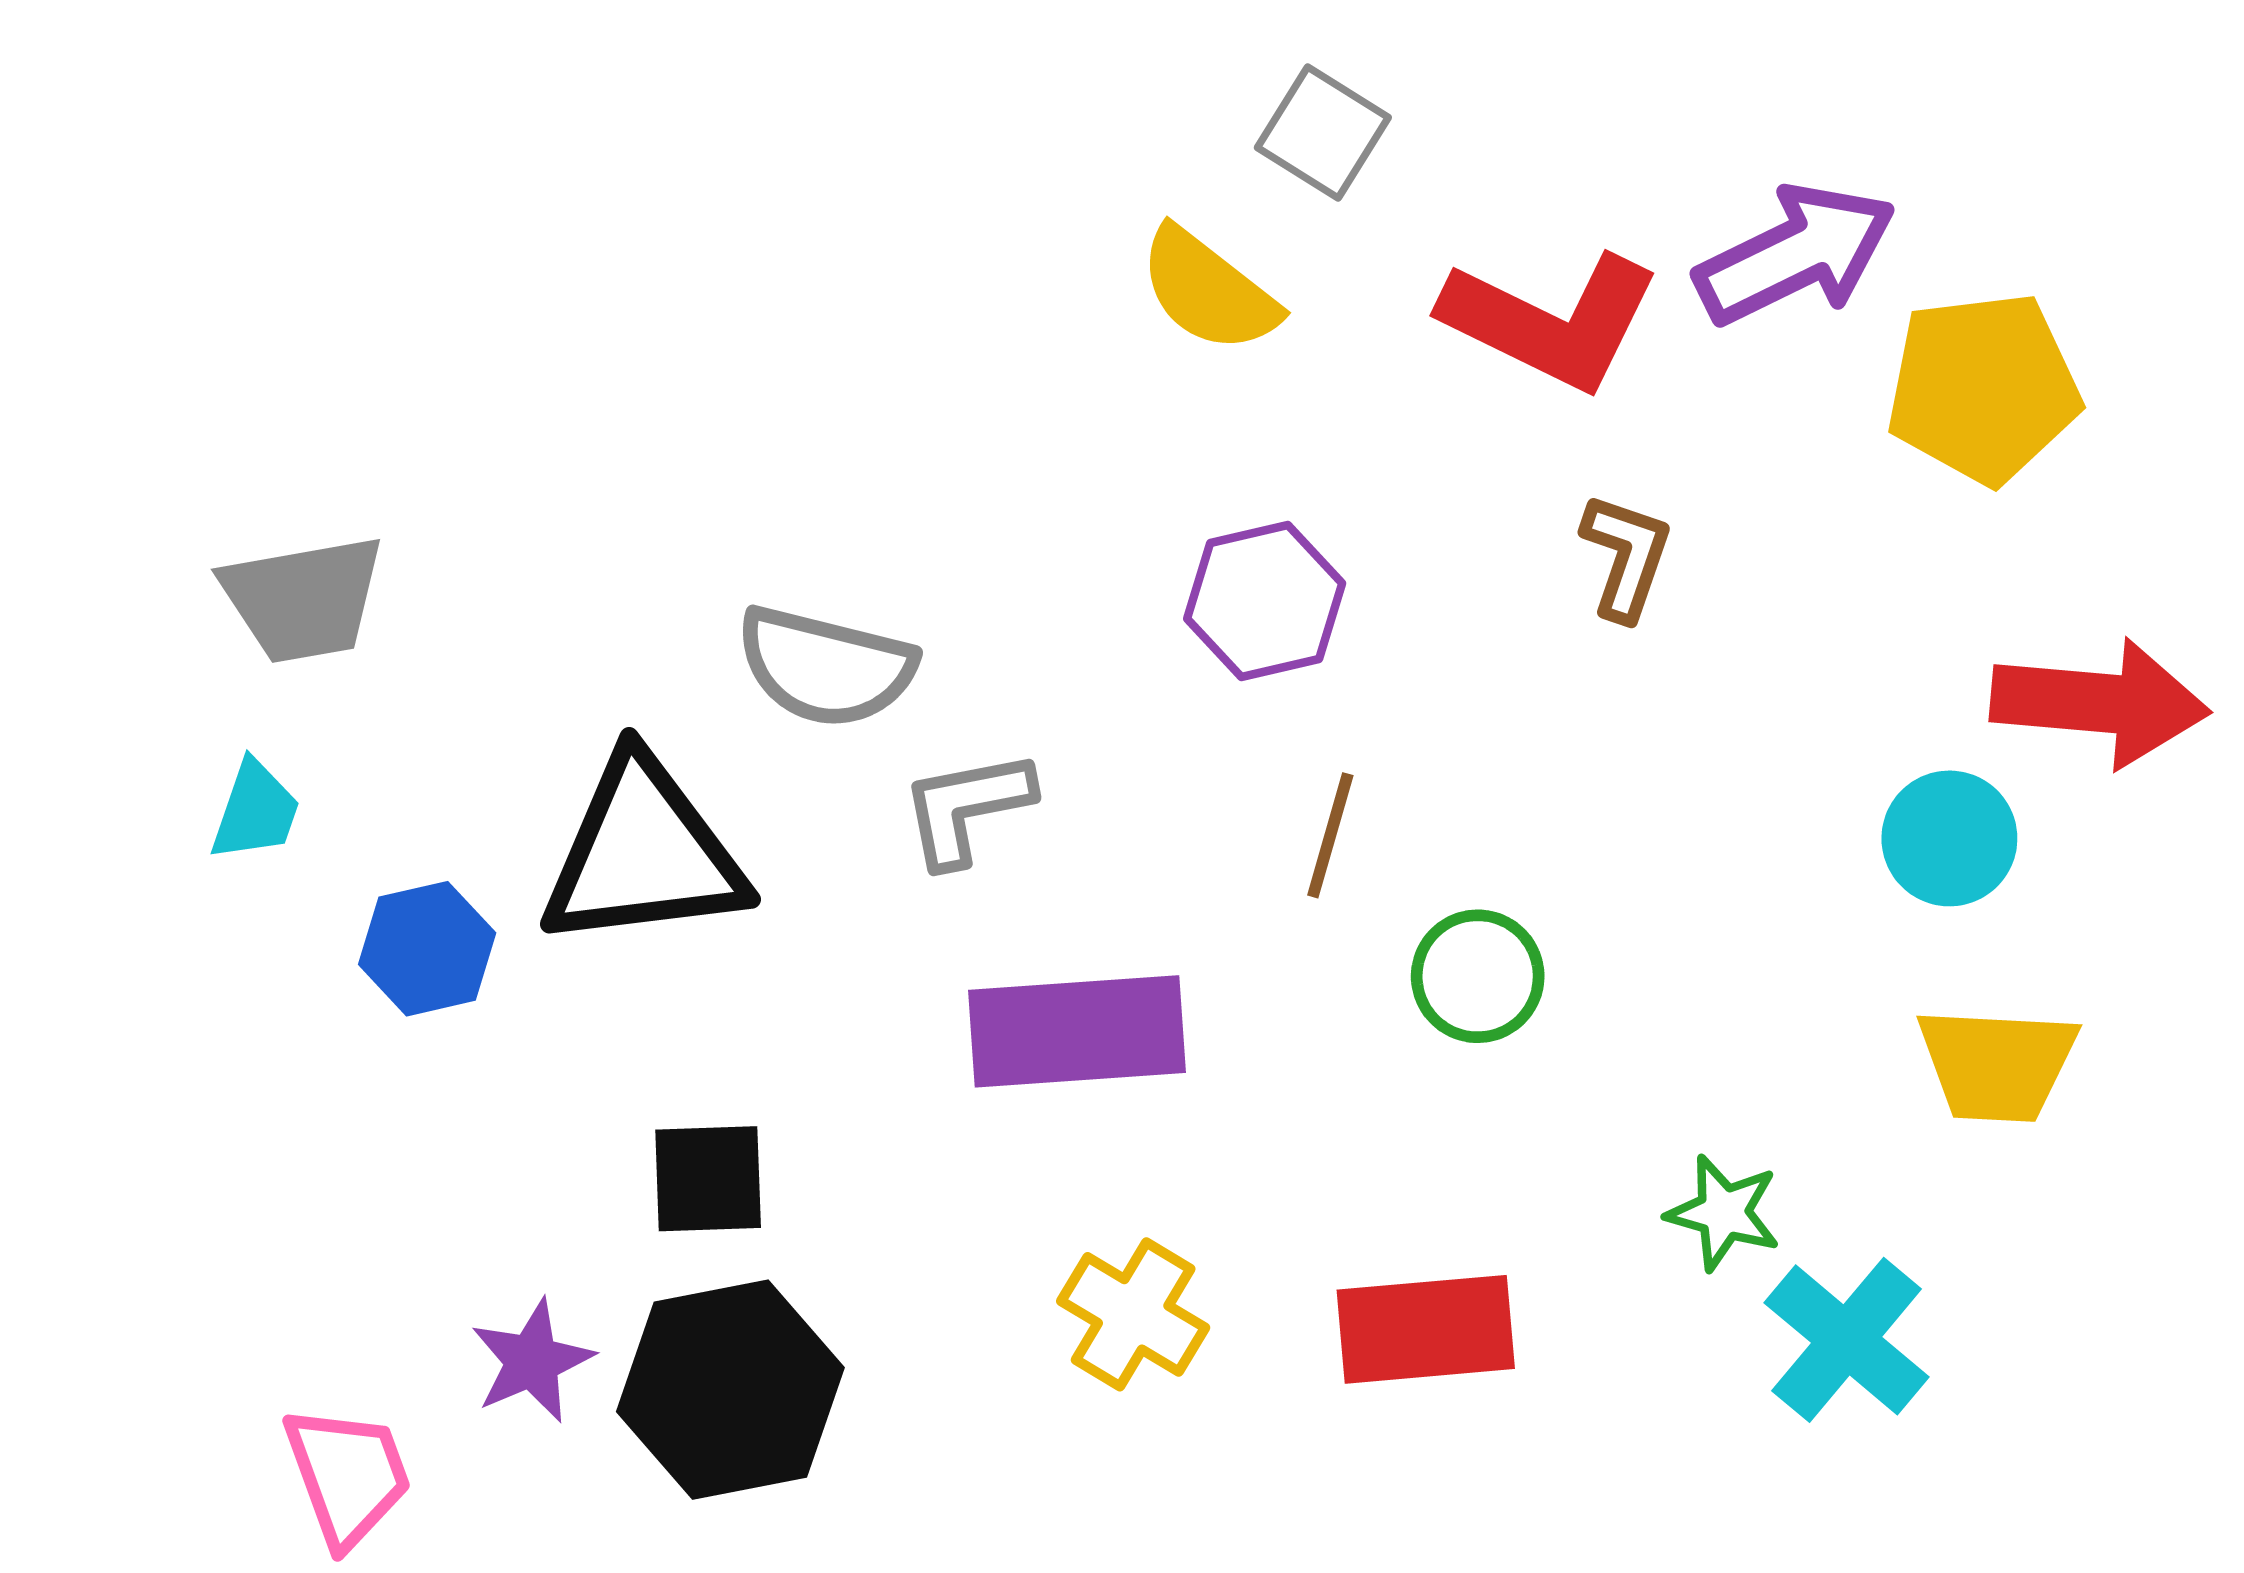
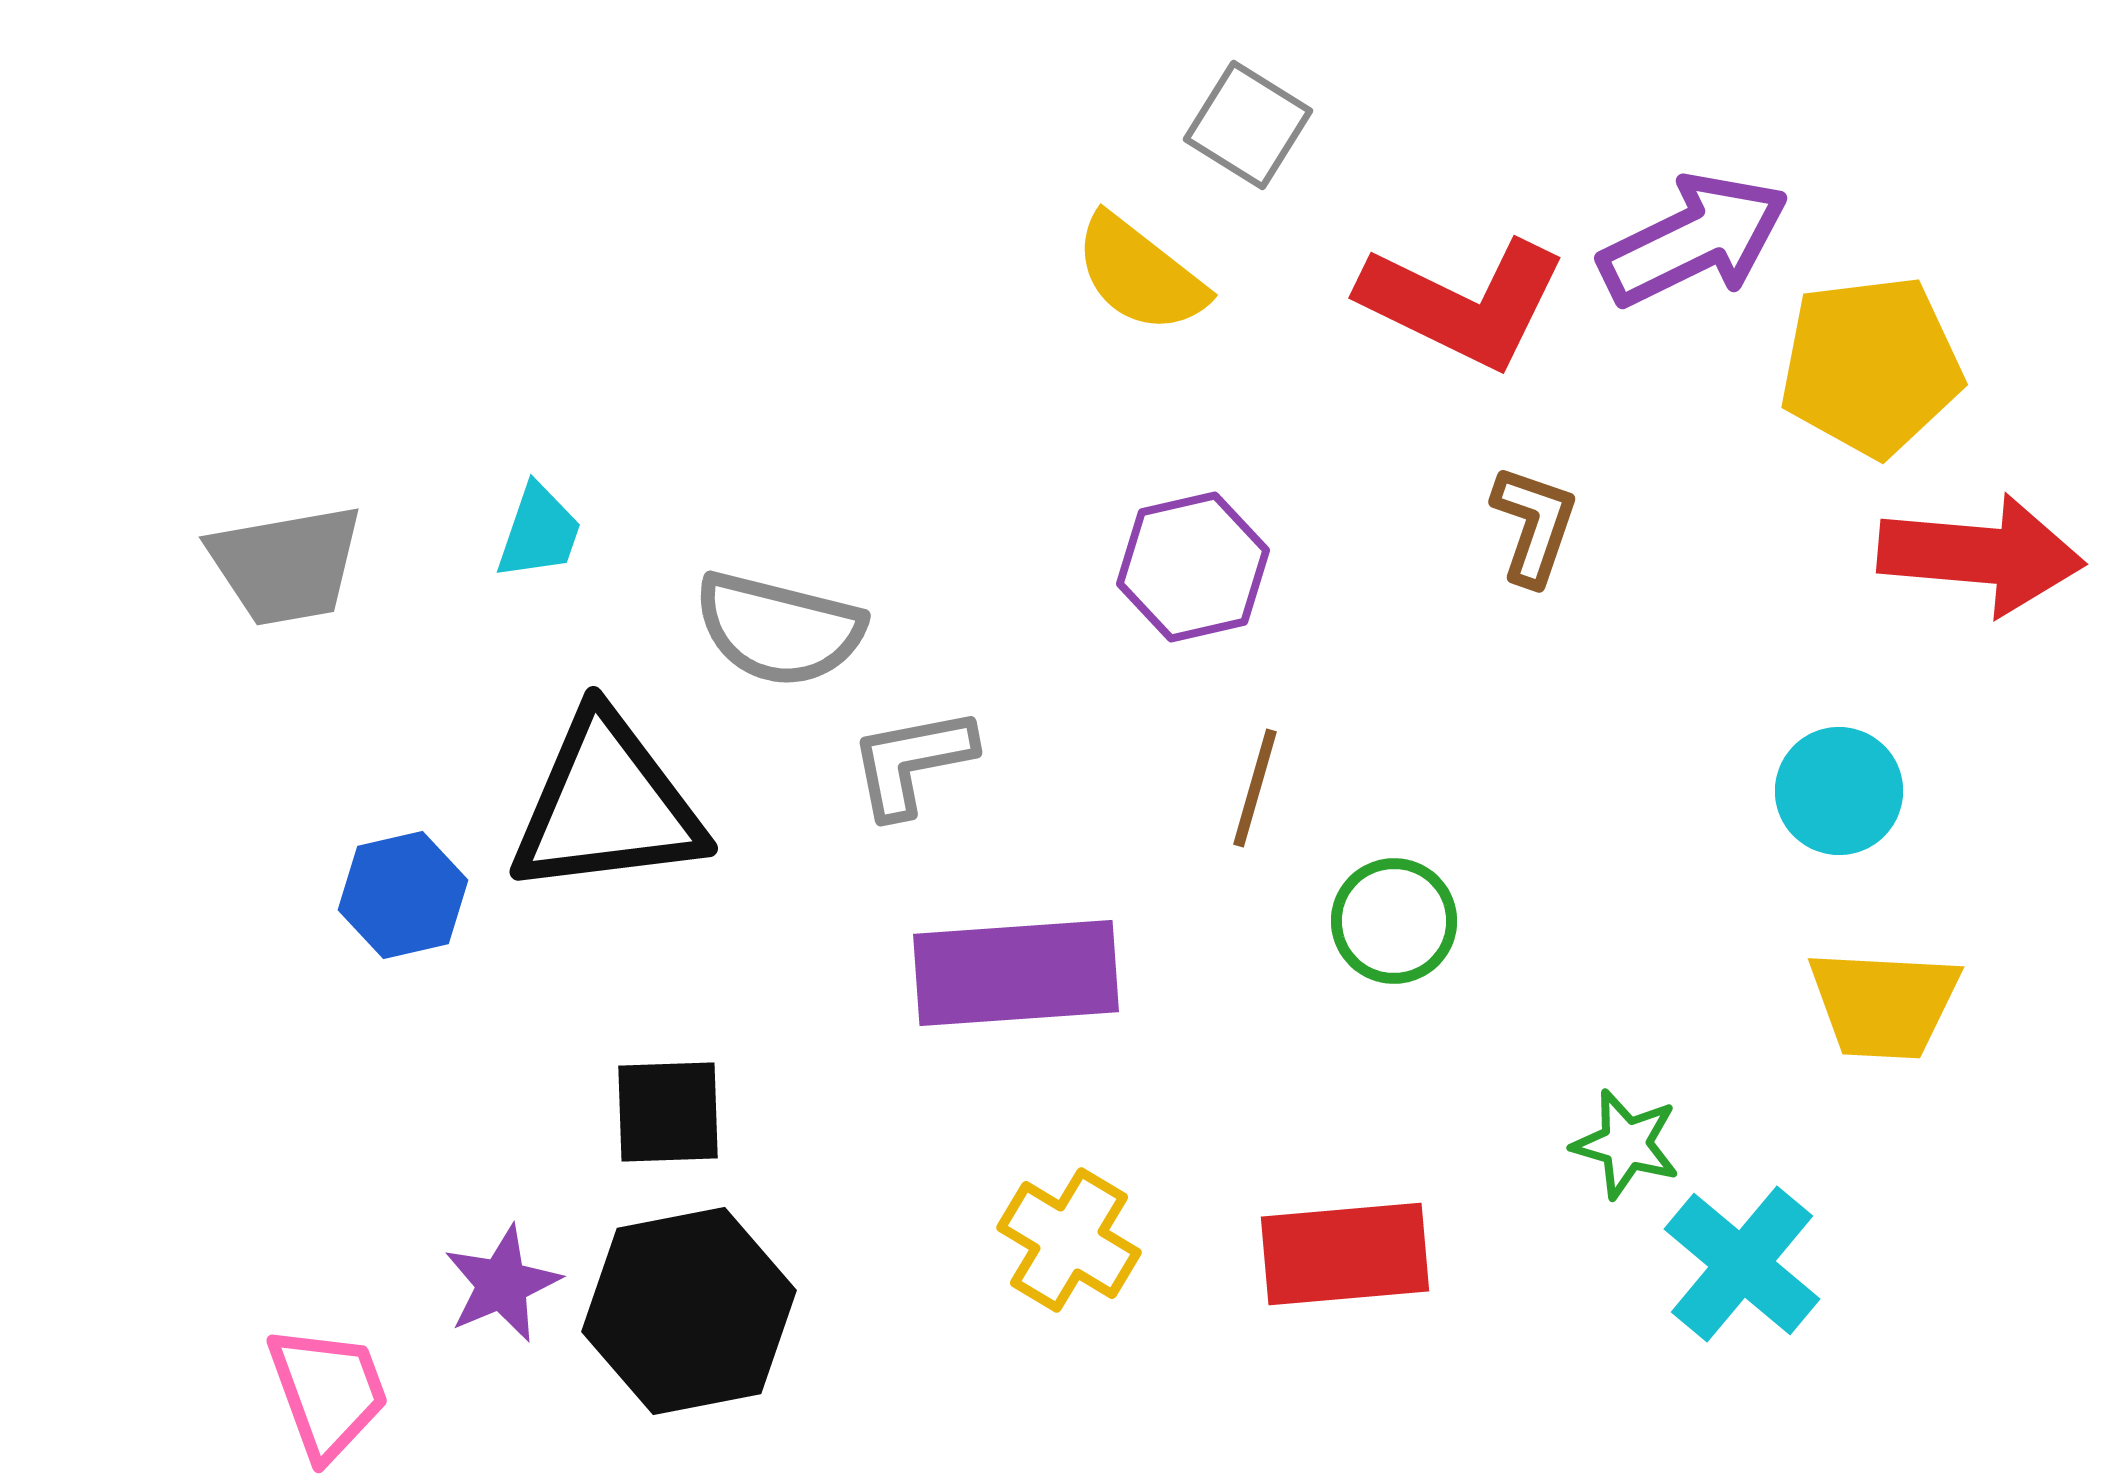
red arrow: (2100, 703) -> (1981, 555), moved
cyan trapezoid: (255, 811) -> (539, 532), moved

